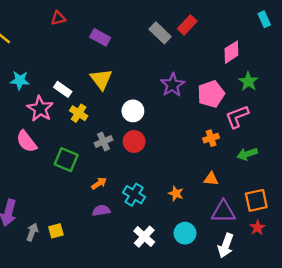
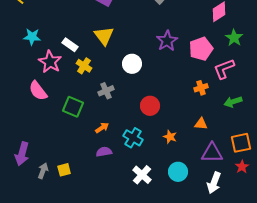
red circle: (134, 141) -> (150, 106), moved

